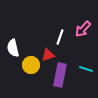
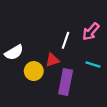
white semicircle: (13, 48) -> (14, 52), turned -108
cyan line: (86, 69) -> (93, 64), moved

